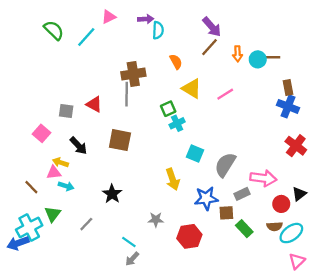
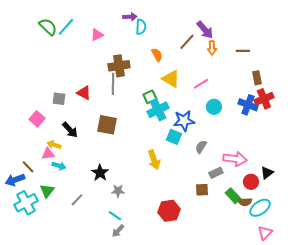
pink triangle: (109, 17) -> (97, 35), moved
purple arrow: (212, 27) -> (205, 30), moved
cyan line: (86, 37) -> (66, 27), moved
cyan circle: (258, 59) -> (214, 107), moved
blue cross: (288, 106) -> (248, 105), moved
cyan cross: (177, 123) -> (158, 110), size x1.5
red cross: (296, 146) -> (264, 99), moved, turned 30
gray semicircle: (225, 165) -> (201, 147), size x0.6
blue star: (206, 198) -> (184, 121), moved
gray star: (156, 220) -> (118, 191), moved
green rectangle: (244, 229) -> (233, 196), moved
blue arrow: (18, 243) -> (15, 180), moved

